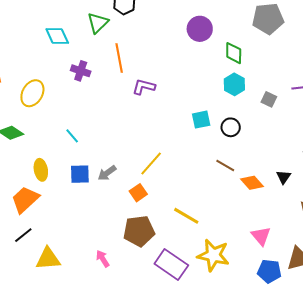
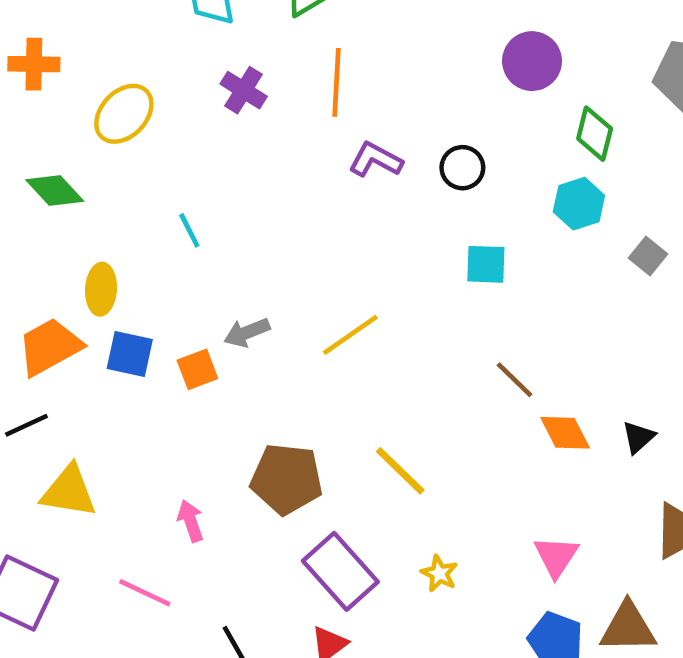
black circle: (231, 127) -> (462, 168), moved
blue square: (80, 174) -> (130, 354), moved
orange square: (138, 193) -> (197, 369), moved
yellow star: (213, 255) -> (439, 573), size x0.5

